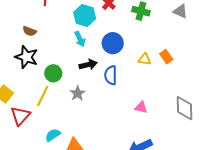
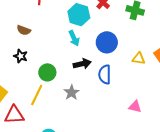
black star: (26, 57) -> (21, 56), size x0.6
red triangle: (20, 116) -> (14, 115), turned 45

